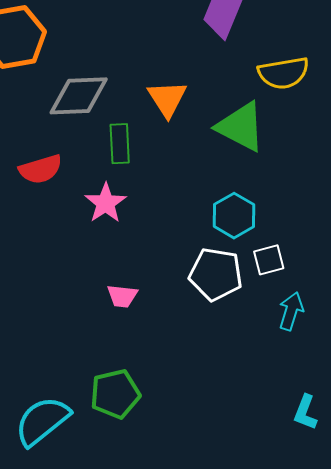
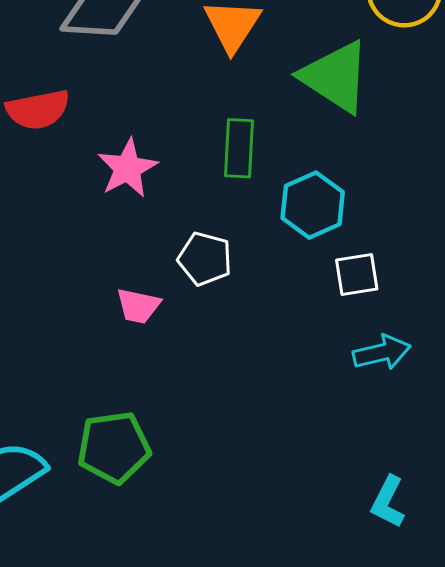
green rectangle: (120, 144) -> (239, 148), moved
white pentagon: (216, 274) -> (205, 259), moved, size x0.7
cyan arrow: (291, 311) -> (382, 353), turned 54

